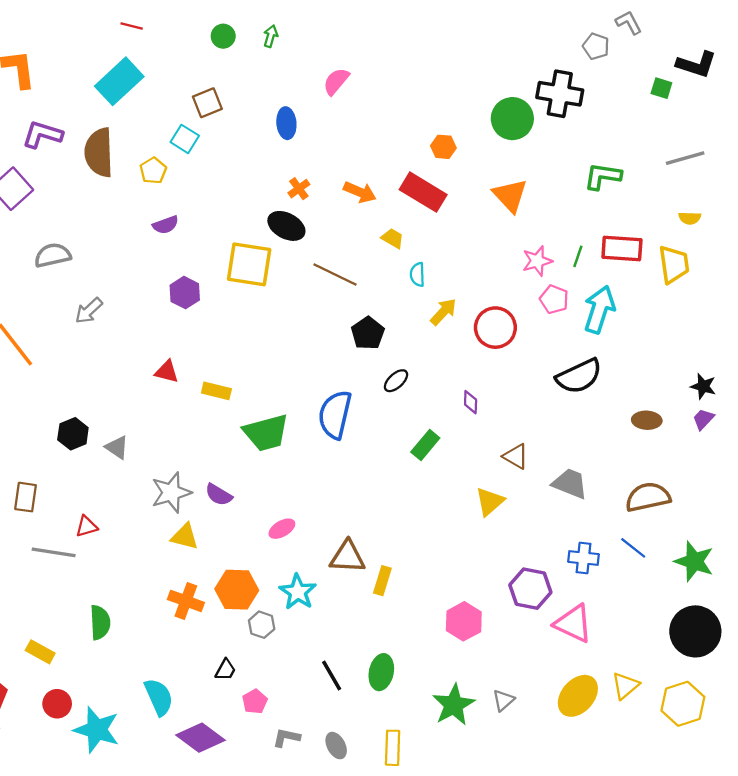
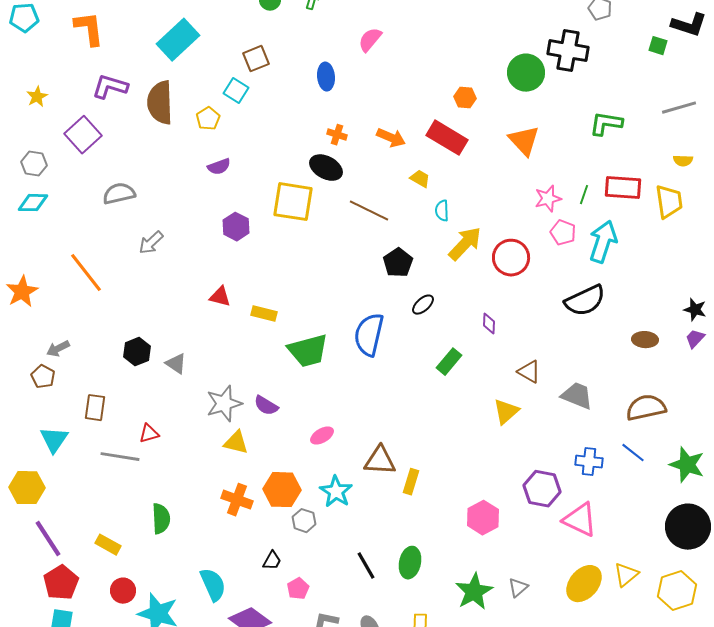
orange cross: (299, 189) -> (337, 135), turned -36
yellow arrow: (443, 312) -> (465, 244), size x1.4

